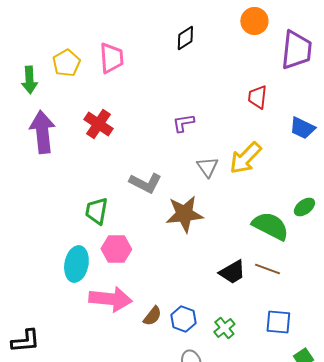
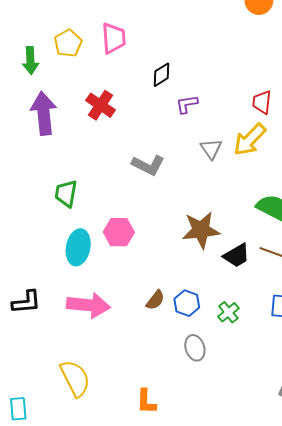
black diamond: (185, 38) -> (161, 75), moved
red trapezoid: (257, 97) -> (262, 102), moved
green trapezoid: (96, 211) -> (66, 194), moved
brown star: (184, 214) -> (201, 230), moved
pink arrow: (110, 299) -> (88, 305), moved
black L-shape: (25, 341) -> (26, 302), moved

